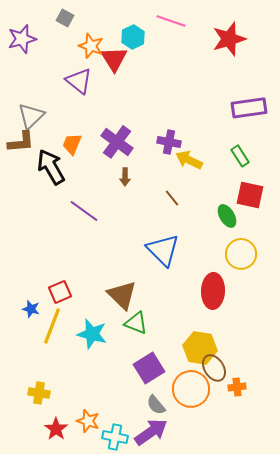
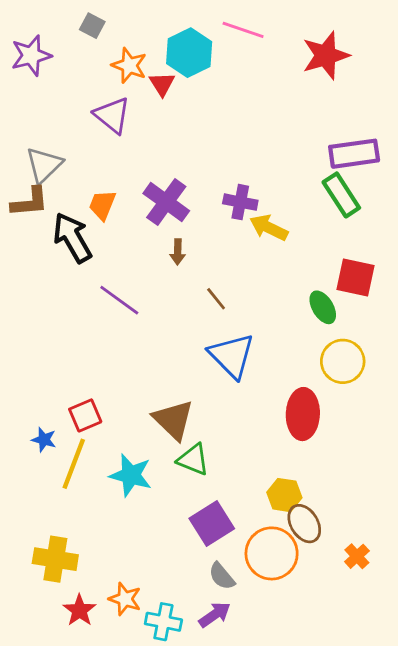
cyan hexagon: (133, 37) -> (189, 53), size x1.4
red triangle: (114, 59) -> (162, 84), size x0.7
green rectangle: (240, 156) -> (341, 195), moved, size x1.4
brown line: (172, 198) -> (216, 299), moved
yellow hexagon: (200, 348) -> (284, 495), size x0.7
orange cross: (237, 387) -> (357, 556), moved, turned -36
yellow cross: (39, 393) -> (55, 559), size x1.4
purple arrow: (151, 432) -> (215, 615), size x0.7

